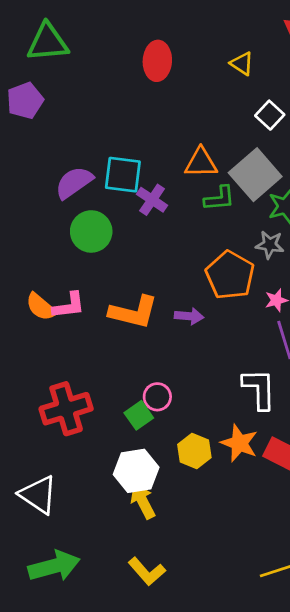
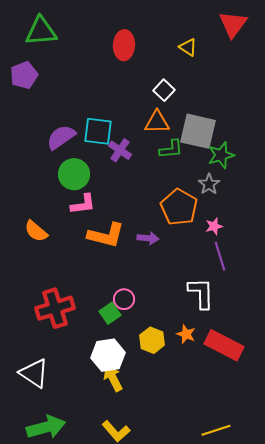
white square: (270, 115) -> (164, 90), moved
gray square: (255, 175) -> (198, 131), turned -36
gray star: (270, 245) -> (209, 184), turned 30
pink L-shape: (69, 306) -> (83, 204), moved
orange star: (239, 443) -> (186, 334), size x0.7

